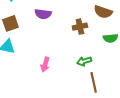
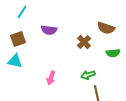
brown cross: (80, 27) -> (84, 42), turned -32

